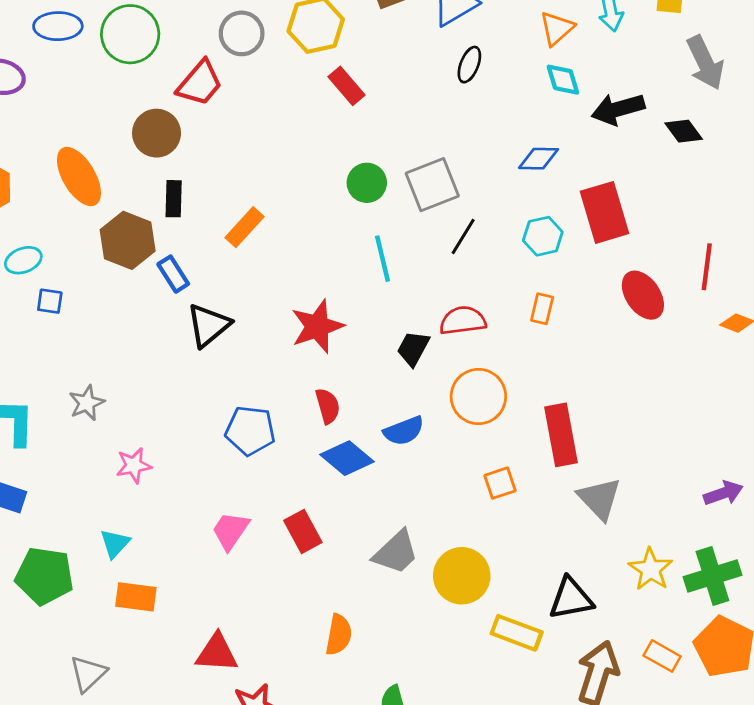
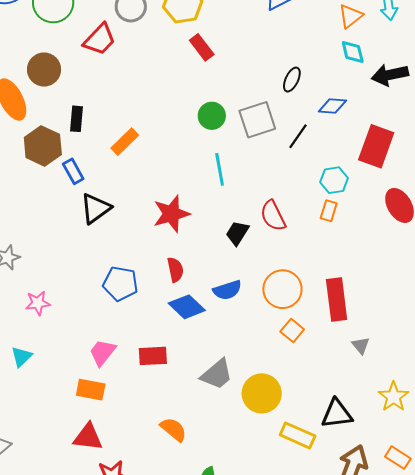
black ellipse: (469, 65) -> (292, 80), moved
brown circle: (157, 133) -> (44, 70), moved
red rectangle: (604, 212) -> (376, 146), turned 33
black line: (463, 236) -> (298, 136), moved
cyan hexagon: (543, 236) -> (334, 180), moved
red semicircle: (463, 321) -> (273, 216), turned -112
orange circle: (478, 397) -> (282, 289), moved
orange square: (500, 483) -> (292, 330), turned -35
gray triangle: (599, 499) -> (361, 345), size x0.6
red rectangle: (303, 531) -> (153, 356), turned -68
orange rectangle: (136, 597) -> (91, 390), moved
orange semicircle: (339, 635) -> (174, 429), turned -64

